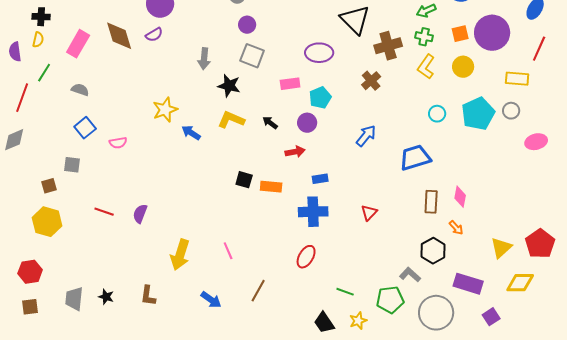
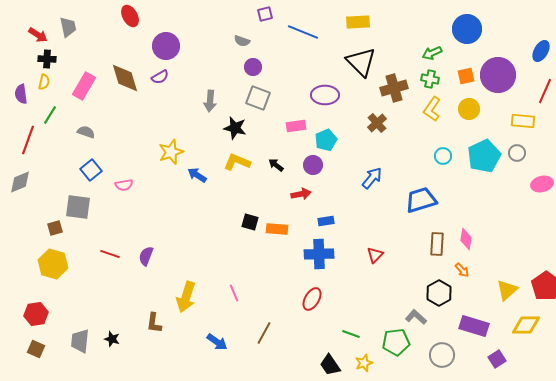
gray square: (72, 165) -> (78, 207), size x1.5
brown L-shape: (148, 296) -> (154, 323), moved
brown square: (30, 307) -> (36, 349), turned 30
gray circle: (436, 313) -> (442, 355), size x0.7

